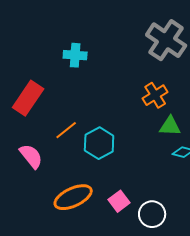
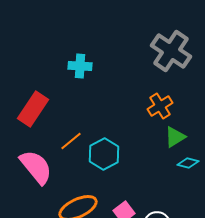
green triangle: (170, 126) -> (175, 137), turned -35
pink semicircle: (31, 156) -> (36, 167), size x1.4

